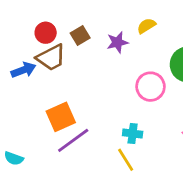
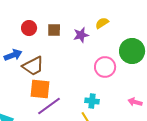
brown square: (80, 35) -> (54, 30), turned 32
brown trapezoid: (51, 58) -> (33, 66), moved
orange square: (61, 117) -> (40, 89), turned 30

